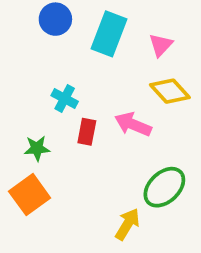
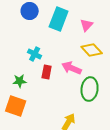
green ellipse: (164, 187) -> (90, 89), moved, turned -40
orange square: (30, 195) -> (16, 106), turned -35

